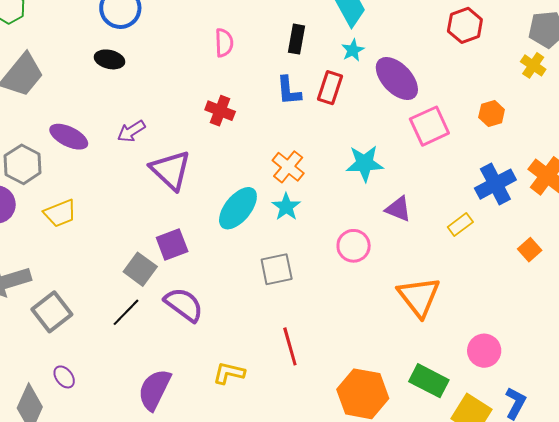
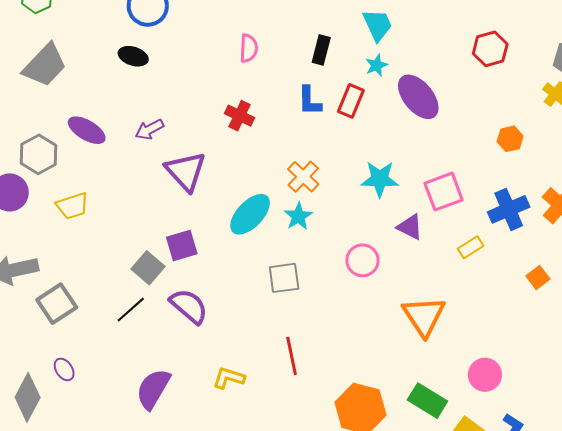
pink square: (429, 126) -> (444, 192), moved

